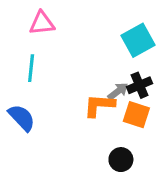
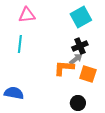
cyan square: (138, 40) -> (81, 17), moved
black cross: (140, 85) -> (80, 46), moved
blue semicircle: (22, 118) -> (14, 93), moved, turned -36

